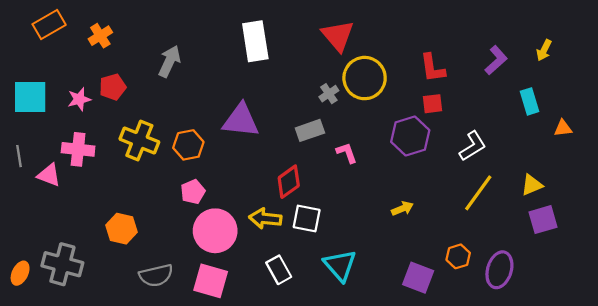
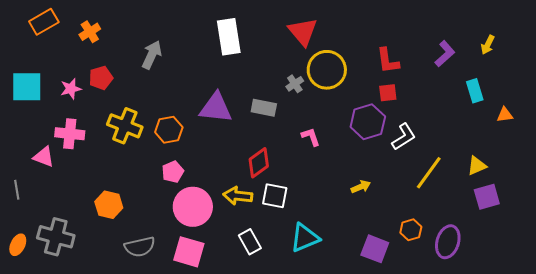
gray rectangle: (310, 130) -> (264, 108), moved, turned 30
white L-shape: (473, 146) -> (404, 137), moved
gray line: (19, 156) -> (17, 190), moved
cyan triangle: (340, 265) -> (305, 238), turned 48

